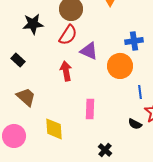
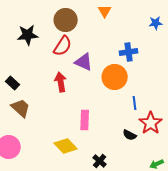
black rectangle: (18, 60) -> (13, 83), moved
yellow diamond: (54, 129) -> (66, 146), moved, turned -40

